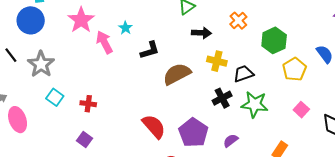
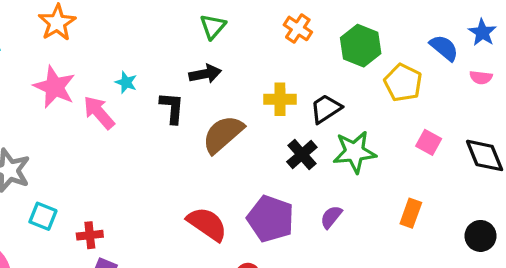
black arrow: (201, 33) -> (205, 74), moved
black L-shape: (150, 50) -> (172, 108), turned -55
red cross: (88, 104) -> (90, 235), moved

